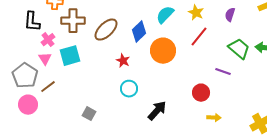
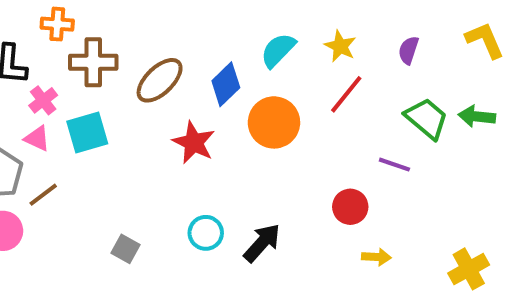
pink triangle: (45, 59) -> (37, 139), turned -32
red star: (123, 61) -> (194, 143), size x1.5
cyan circle: (129, 89) -> (206, 233), moved

